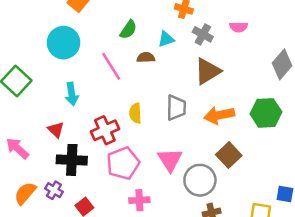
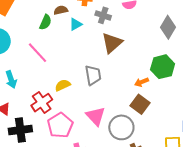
brown semicircle: (146, 57) -> (61, 10), moved
yellow semicircle: (135, 113) -> (63, 85), turned 77
orange arrow: (219, 115) -> (142, 82), moved, size x0.6

